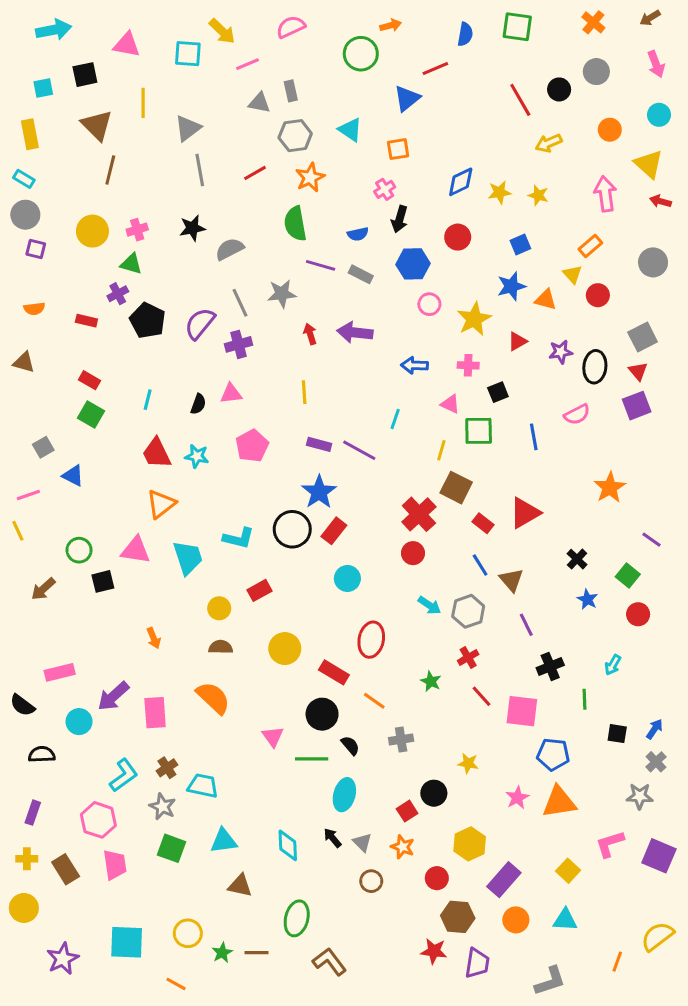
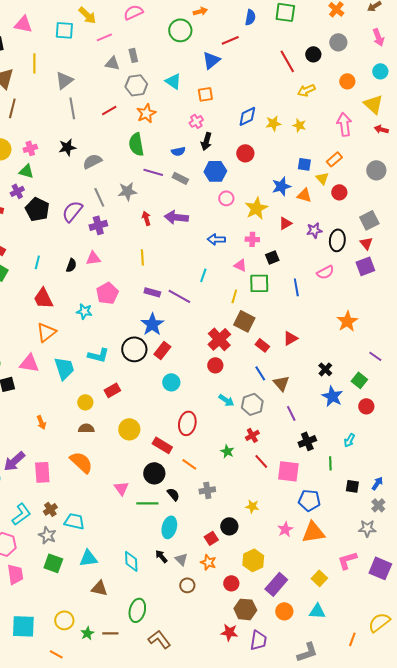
blue square: (520, 245) -> (304, 164), moved, turned 32
cyan star: (197, 456) -> (84, 311), moved
red triangle: (525, 513) -> (290, 338), size x0.7
blue star: (587, 599) -> (332, 396), size x1.5

